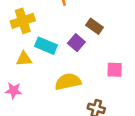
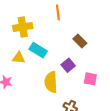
purple square: (76, 43) -> (68, 65), moved
yellow semicircle: (68, 82) -> (51, 82), turned -90

